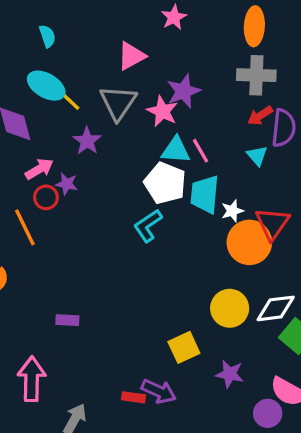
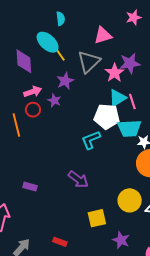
cyan semicircle: (47, 36) -> (60, 19), moved
cyan triangle: (176, 150) -> (117, 98), turned -48
white pentagon: (165, 183) -> (107, 116), turned -30
purple star: (67, 184) -> (54, 100), moved
cyan trapezoid: (205, 194) -> (129, 128), turned -110
purple arrow: (159, 391) -> (78, 179), moved

